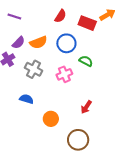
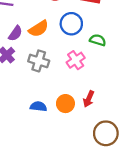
blue semicircle: (27, 99) -> (38, 106), moved
red arrow: (86, 107) -> (89, 99), moved
orange circle: (51, 119) -> (65, 104), moved

